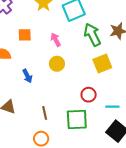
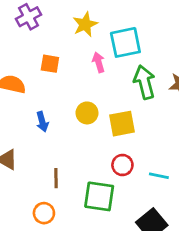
pink arrow: (56, 40) -> (99, 62), moved
yellow square: (102, 64) -> (122, 124), moved
cyan line: (112, 107) -> (159, 176), moved

